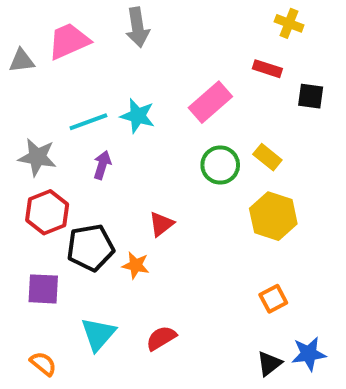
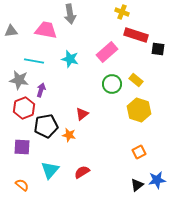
yellow cross: (289, 23) -> (122, 12), moved
pink trapezoid: (69, 41) -> (46, 30), moved, turned 35
red rectangle: (267, 69) -> (136, 35), size x1.6
cyan line: (88, 122) -> (34, 61), moved, turned 30
purple arrow: (102, 165) -> (41, 90), moved

